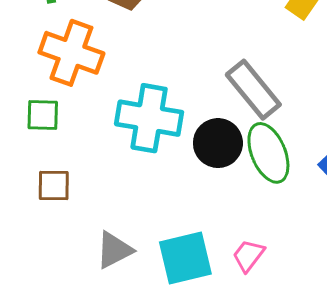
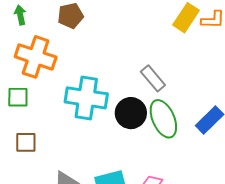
gray rectangle: (253, 90) -> (153, 78), size x0.7

